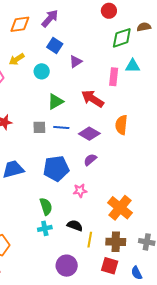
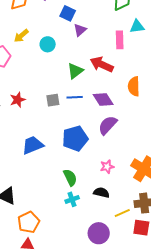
blue square: (55, 45) -> (68, 13), moved
green triangle: (55, 101) -> (75, 71), moved
purple diamond: (89, 134) -> (103, 100), turned 35
purple semicircle: (90, 160) -> (108, 125), size x1.5
pink star: (80, 191) -> (107, 167), moved
yellow line: (90, 240) -> (122, 213), moved, turned 63

